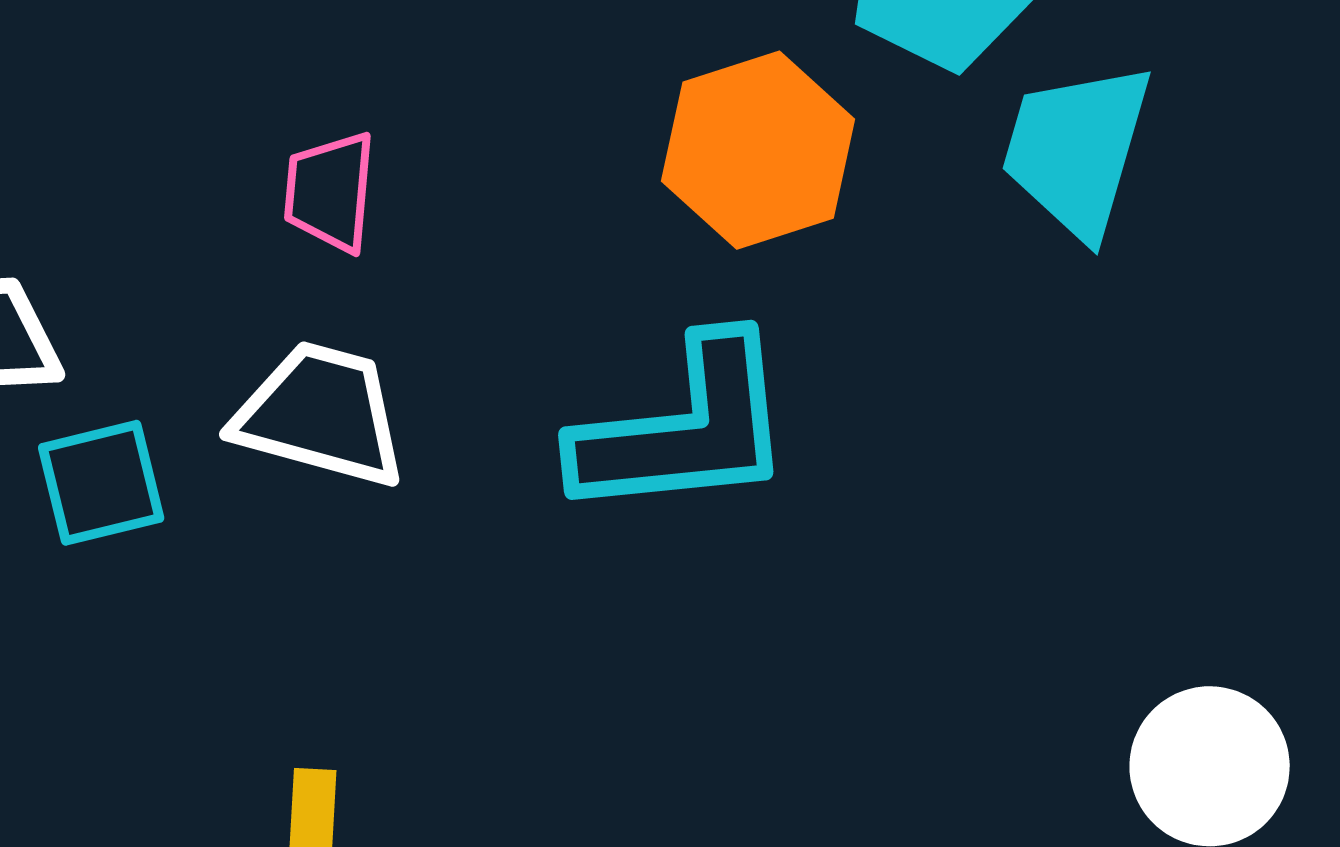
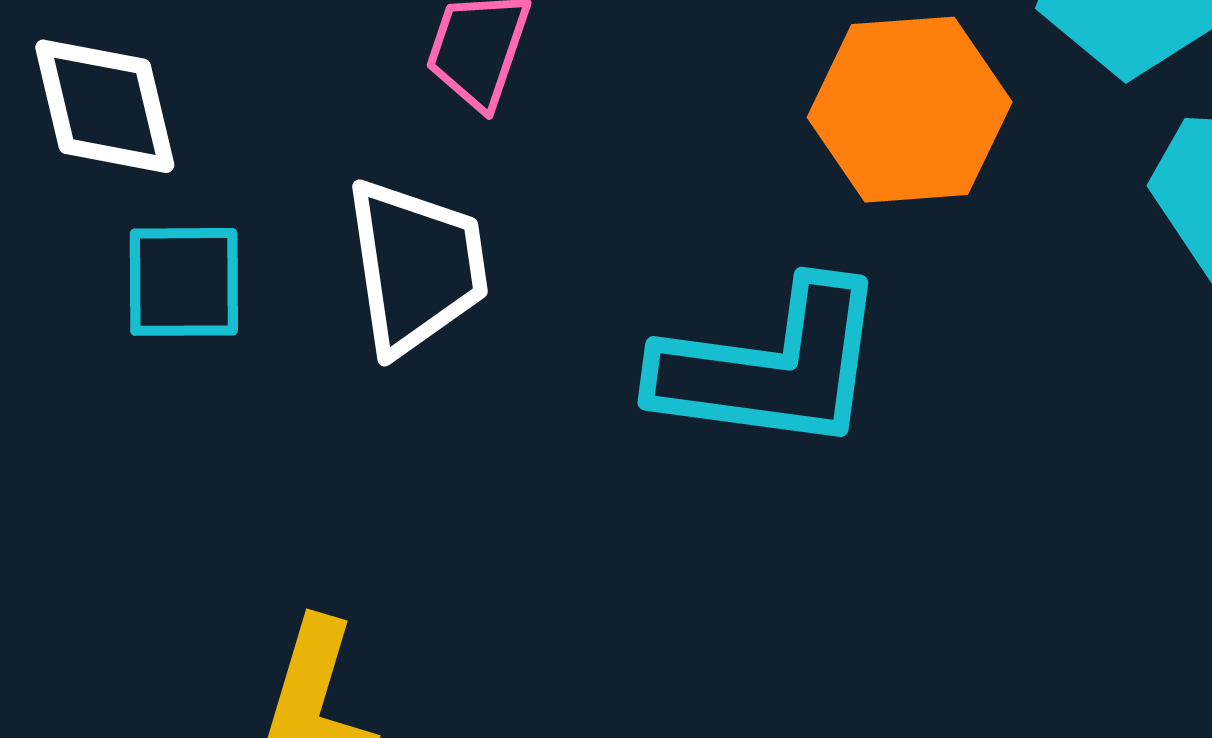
white trapezoid: (321, 414) -> (416, 267), turned 53

